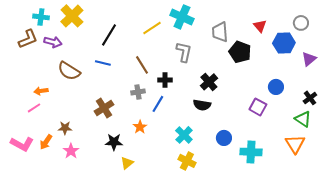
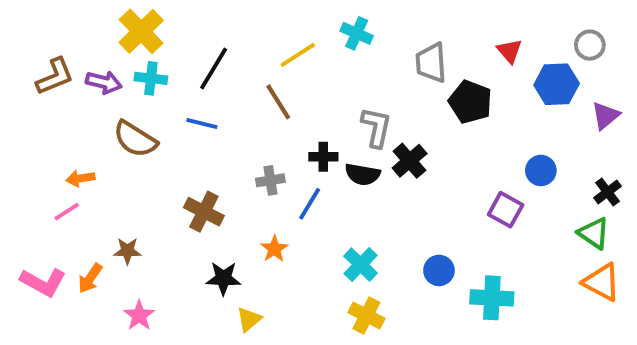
cyan cross: (41, 17) -> (151, 78), moved
cyan cross: (182, 17) -> (357, 33), size x0.7
gray L-shape: (184, 52) -> (376, 127), moved
brown line: (142, 65) -> (278, 102), moved
black semicircle: (202, 105) -> (363, 174), moved
brown cross: (104, 108) -> (204, 212), turned -30
orange triangle: (295, 144) -> (602, 282), moved, turned -30
pink star: (71, 151) -> (139, 315), moved

